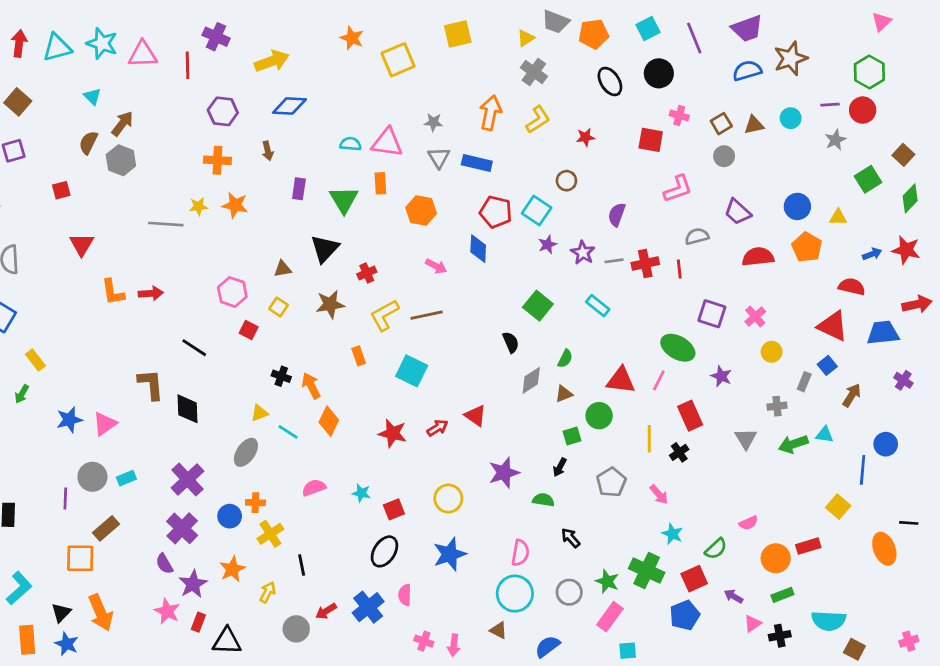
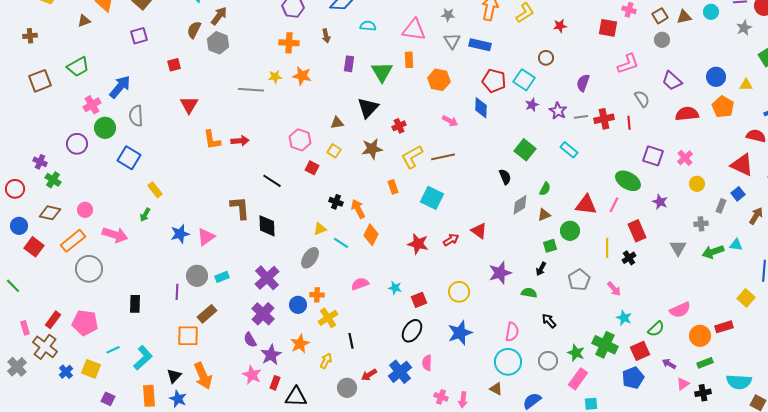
cyan semicircle: (351, 144) -> (368, 26), moved
gray semicircle: (697, 236) -> (642, 99), turned 72
pink semicircle: (748, 523) -> (680, 310), size x1.5

